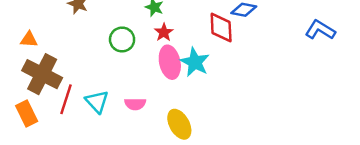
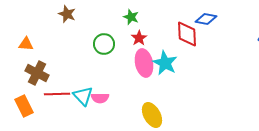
brown cross: (42, 74) -> (37, 73), size x0.7
red line: (66, 99) -> (57, 94), turned 70
pink semicircle: (135, 104) -> (100, 98), moved

